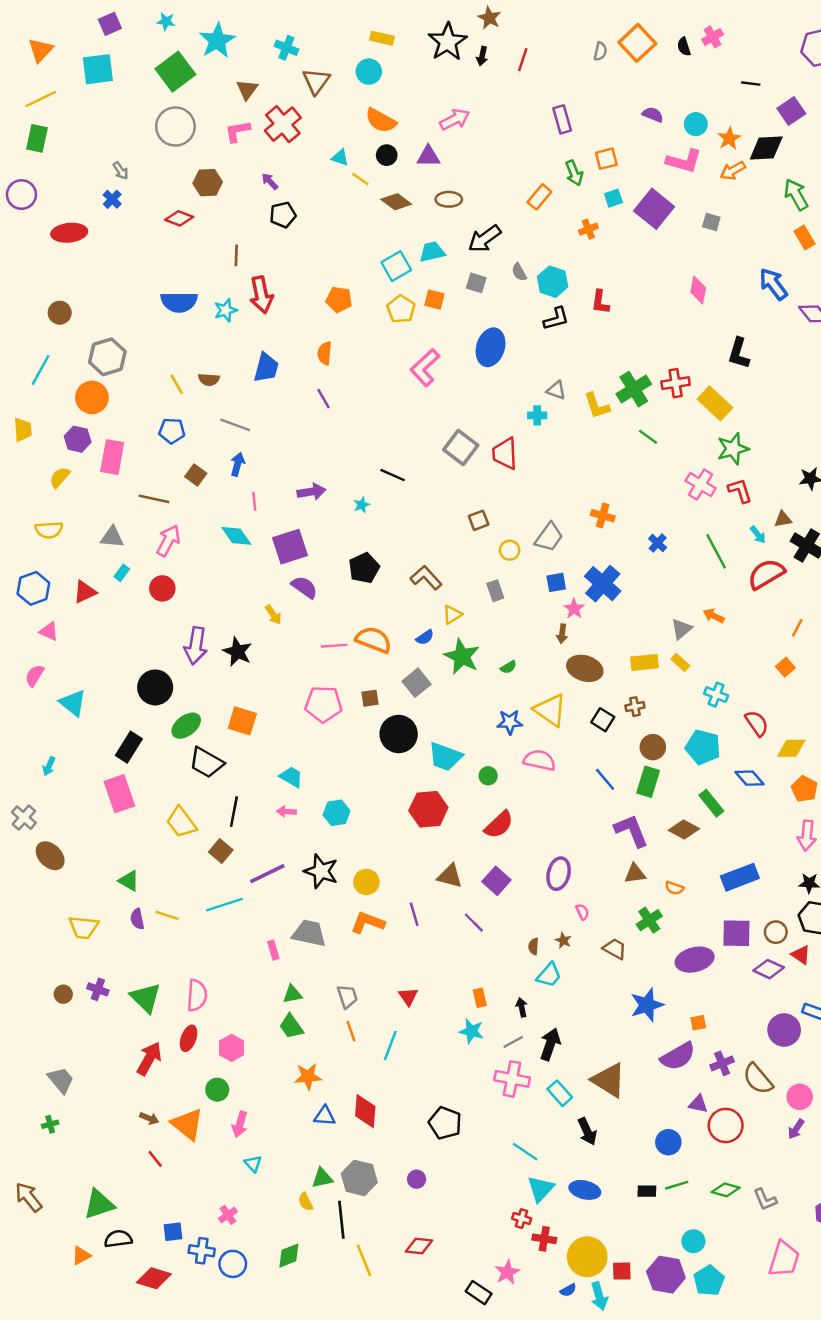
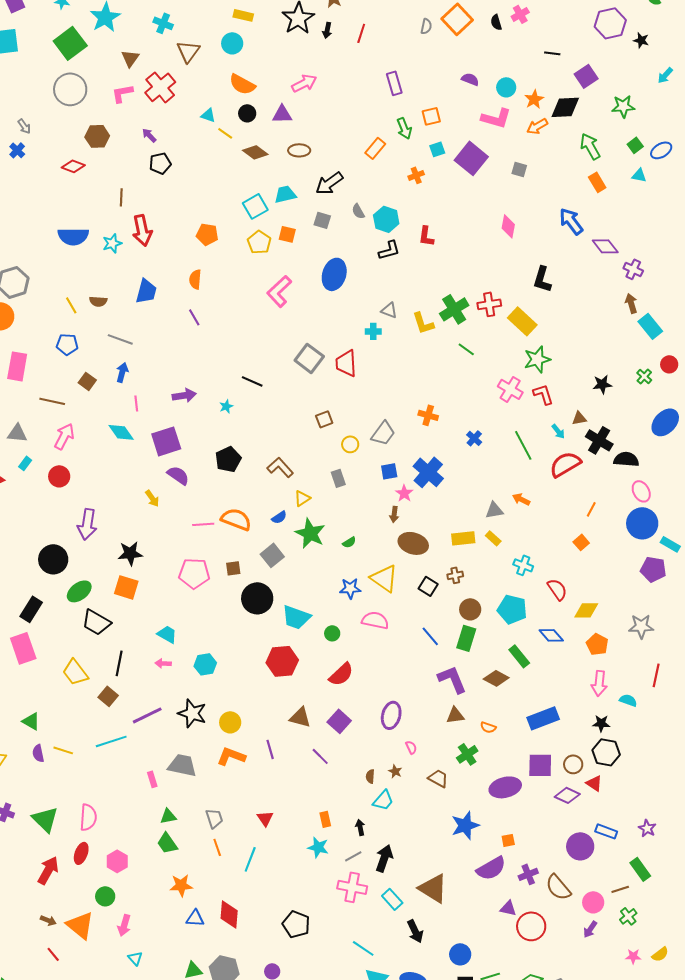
gray triangle: (681, 629) -> (494, 510), turned 30
black star: (238, 652) -> (130, 553), moved, turned -30
blue circle: (668, 1142) -> (460, 954), moved

